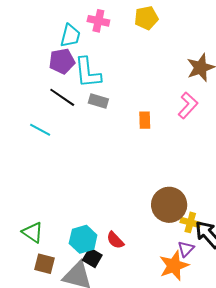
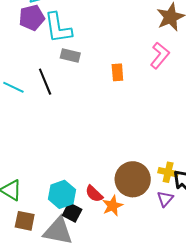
black line: (62, 97) -> (45, 82), moved, turned 36
brown circle: (169, 205) -> (133, 179), moved
orange star: (174, 266) -> (113, 206), moved, size x0.7

